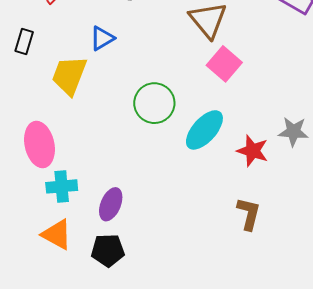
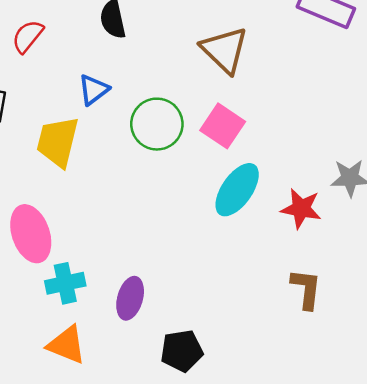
pink square: (224, 64) -> (223, 126), moved
green circle: (154, 103) -> (157, 124), moved
black pentagon: (108, 250) -> (182, 351), moved

